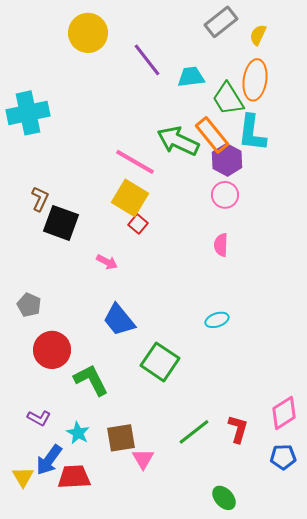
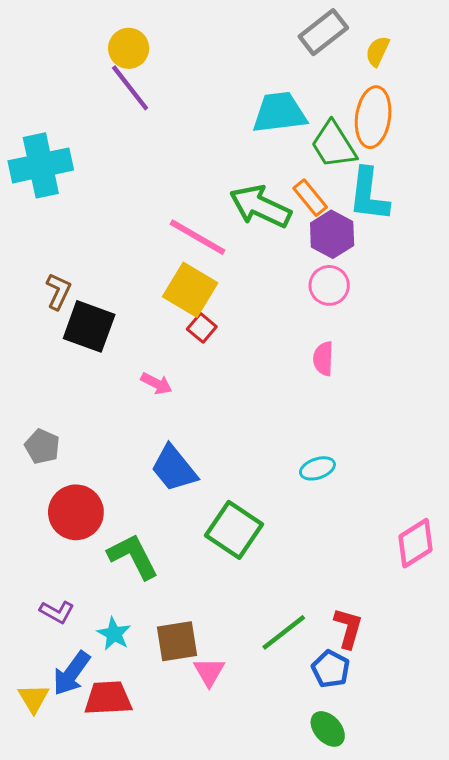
yellow circle: (88, 33) -> (129, 48), size x0.7
purple line: (147, 60) -> (130, 88), moved
cyan trapezoid: (191, 77) -> (279, 113), size x1.4
orange rectangle: (212, 135) -> (310, 198), size x0.7
pink diamond: (284, 413) -> (416, 543), moved
blue pentagon: (283, 457) -> (331, 669), moved, turned 30

